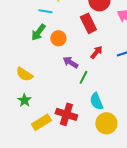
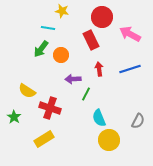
red arrow: (96, 52) -> (99, 69), turned -48
purple arrow: (70, 62) -> (73, 79), turned -35
green star: (24, 100) -> (14, 117), moved
red cross: (66, 114) -> (50, 108), moved

